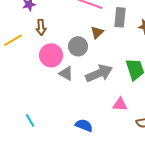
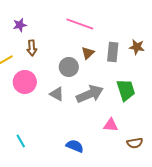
gray rectangle: (120, 17) -> (113, 52), moved
pink circle: (51, 55) -> (25, 82), moved

